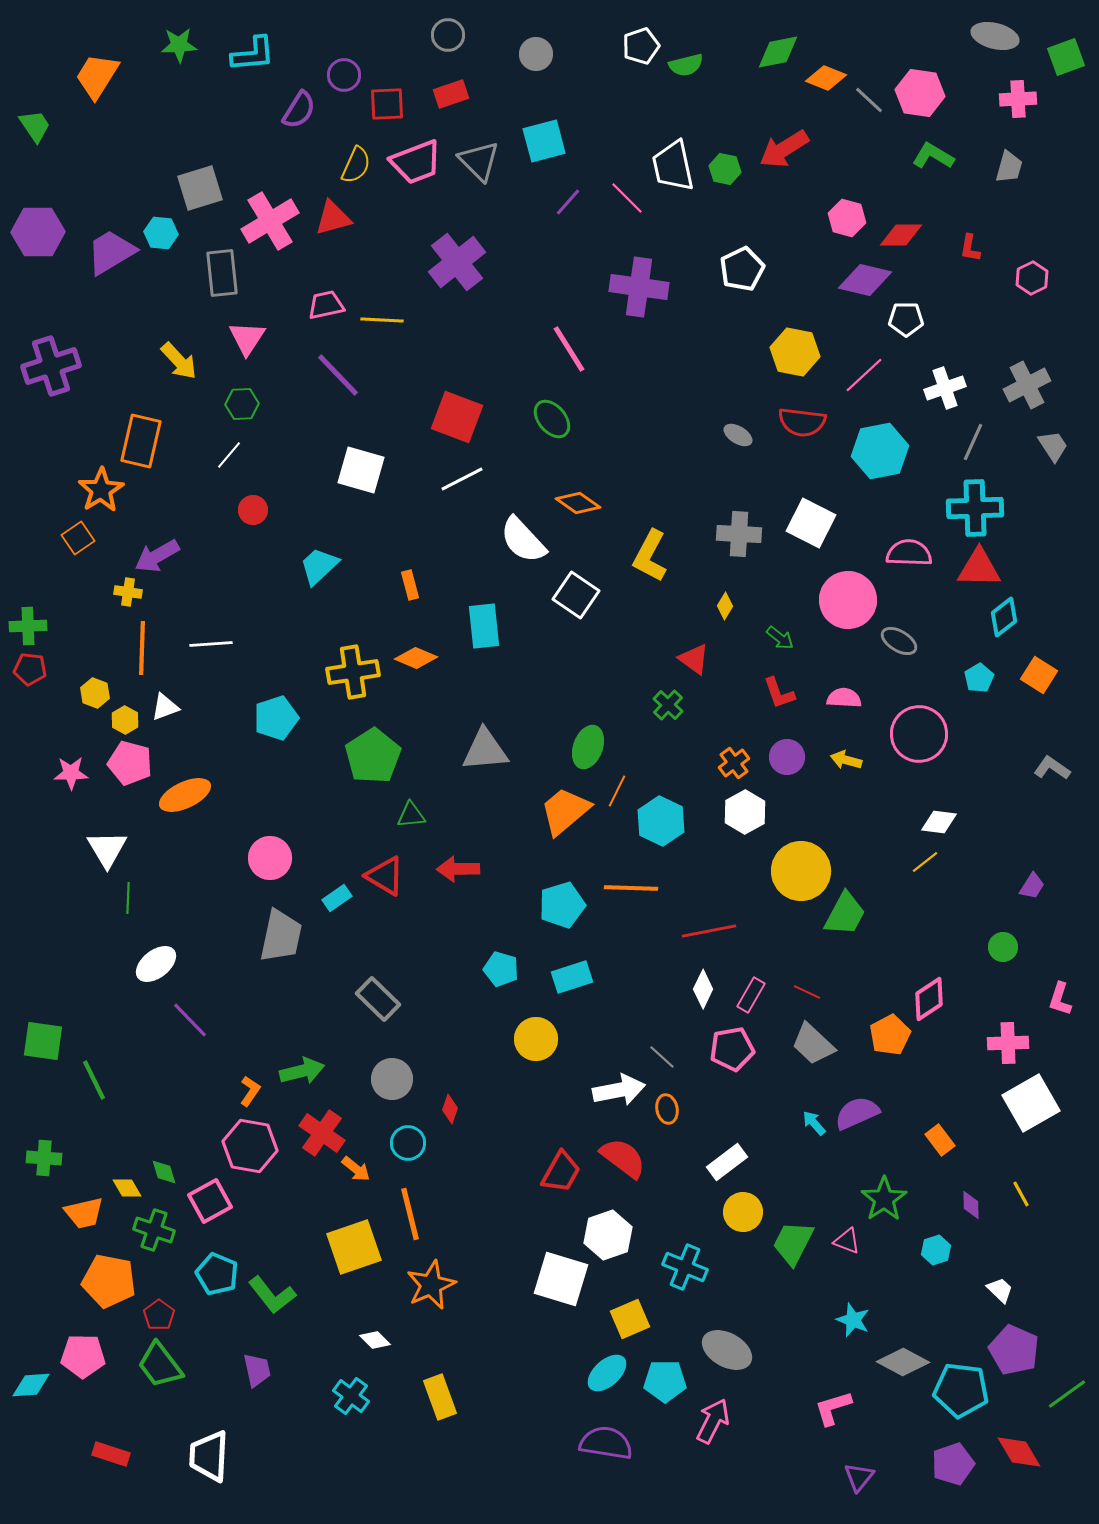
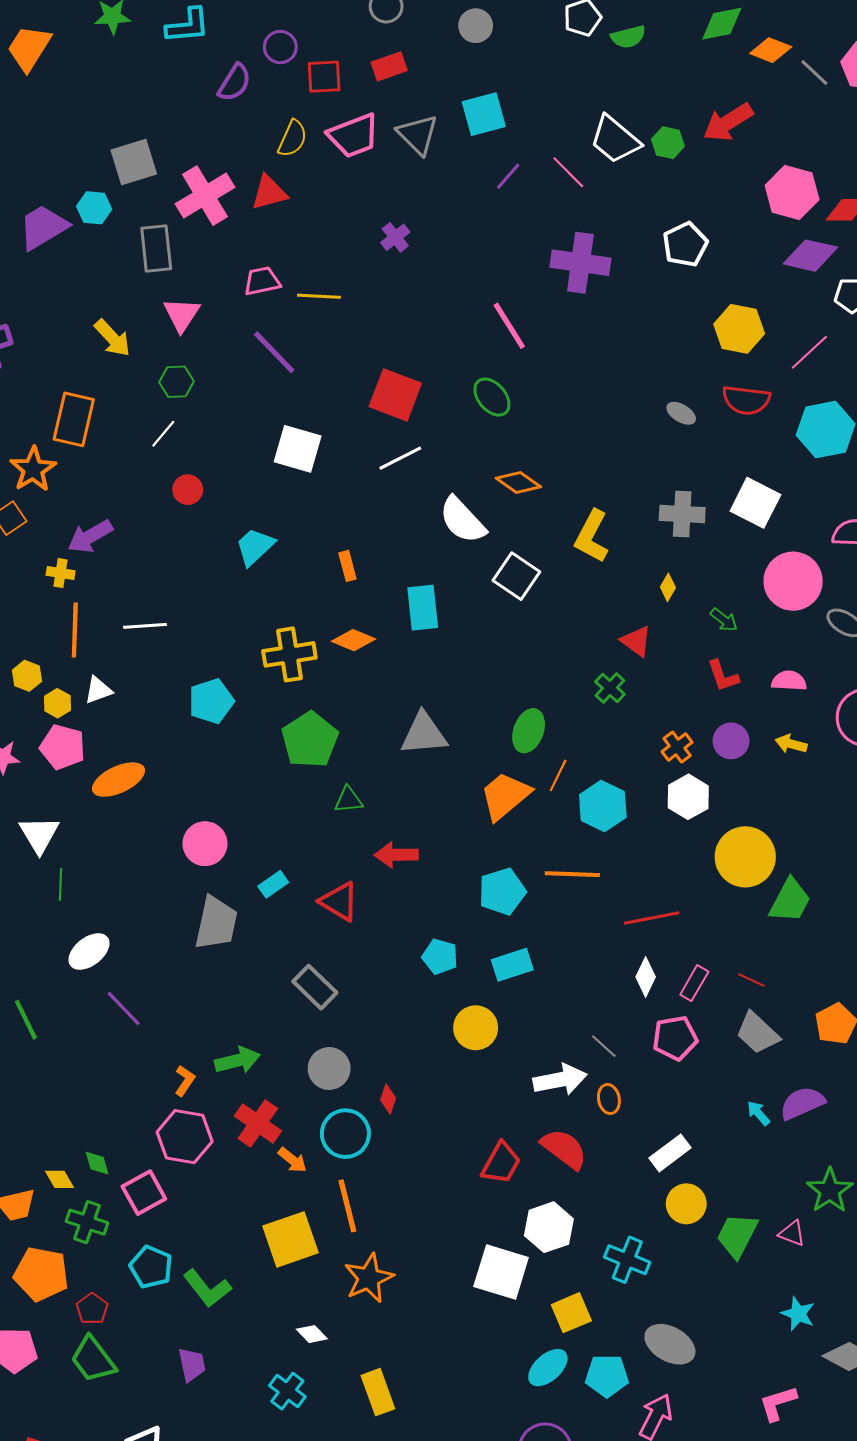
white trapezoid: (673, 166) -> (615, 140), turned -38
pink hexagon: (847, 218) -> (792, 193), size x1.4
purple cross: (457, 262) -> (395, 237), size x0.5
red triangle: (385, 876) -> (339, 902), moved
green line: (94, 1080) -> (26, 1020), moved
cyan circle: (408, 1143) -> (345, 1134), size x1.4

